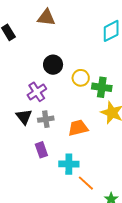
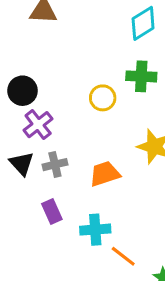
black circle: (53, 65) -> (22, 91), moved
green cross: (102, 87) -> (141, 76), moved

